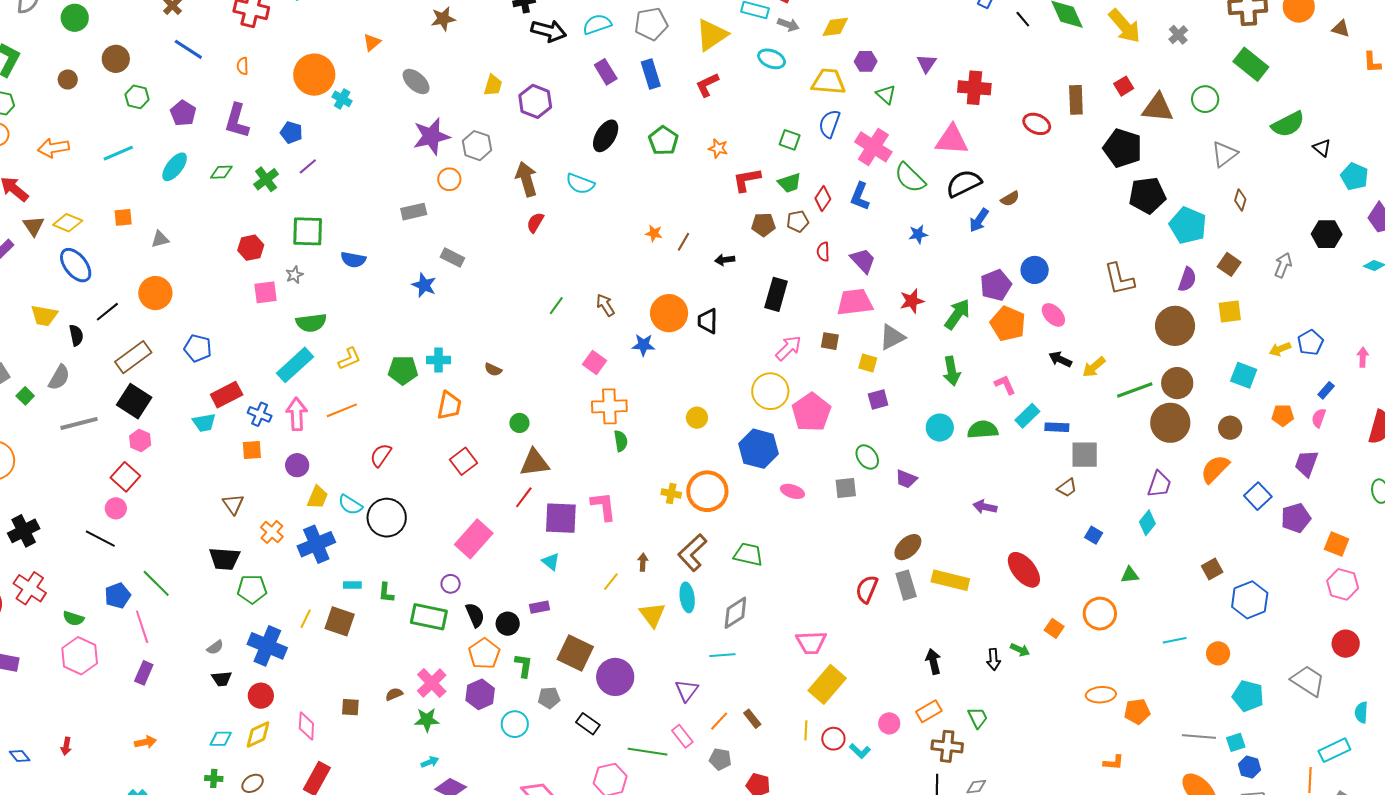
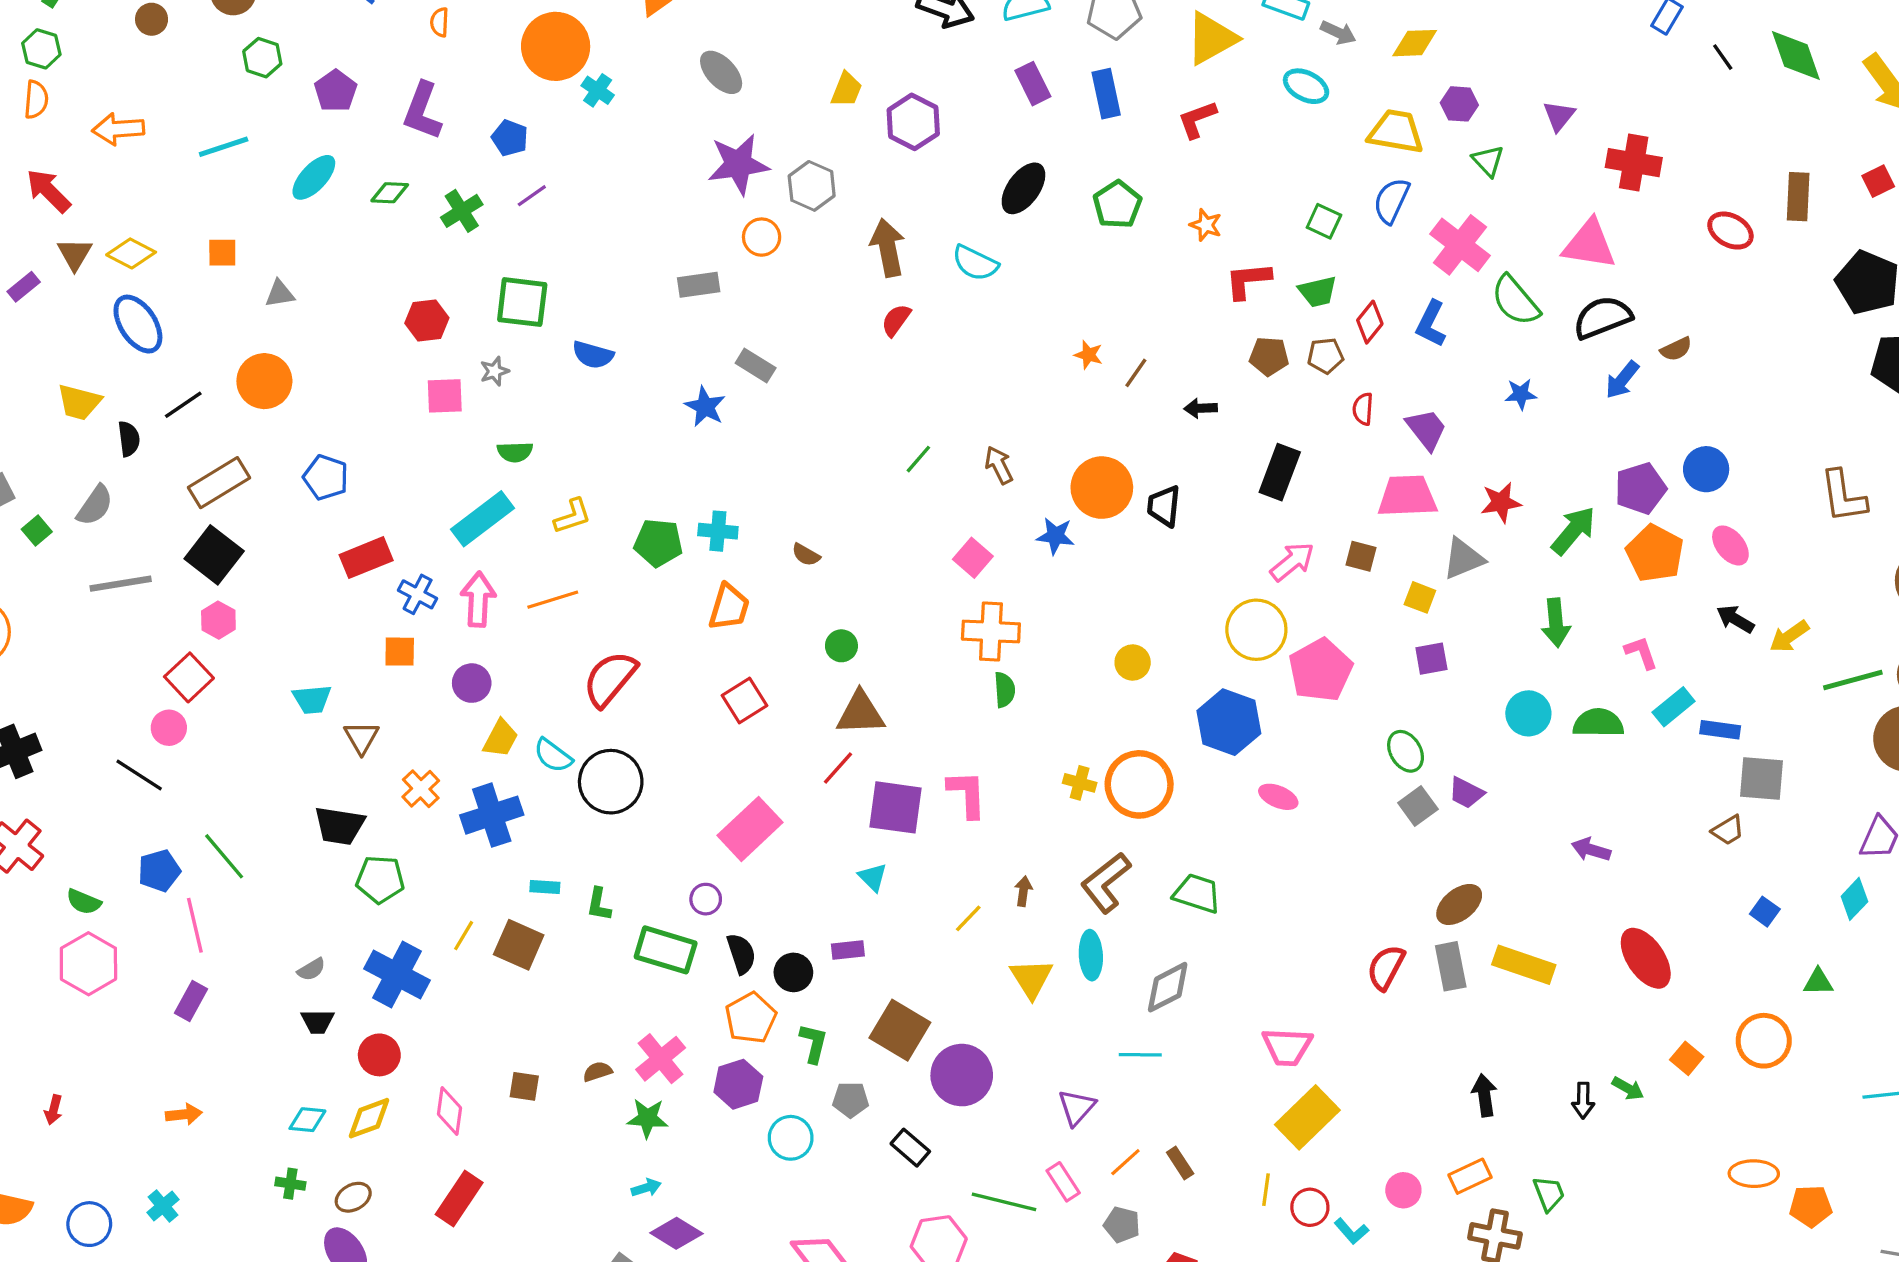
green semicircle: (311, 323) -> (515, 452), size x0.7
cyan trapezoid: (204, 423) -> (312, 699), moved
red semicircle: (381, 455) -> (610, 679), size x1.5
gray square: (846, 488) -> (1418, 806), moved, turned -35

